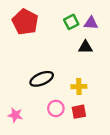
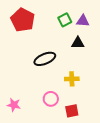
black ellipse: (42, 79) -> (45, 59), moved
red square: (79, 112) -> (72, 111), moved

